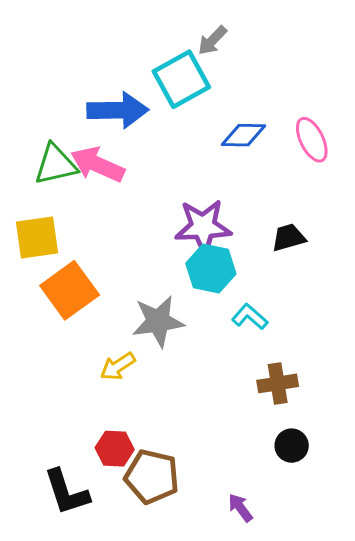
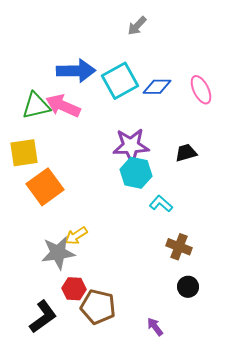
cyan square: (181, 79) -> (120, 81), moved
gray star: (158, 321) -> (58, 253), moved
brown cross: (278, 383) -> (179, 247), turned 30
black L-shape: (66, 492) -> (43, 317), turned -108

